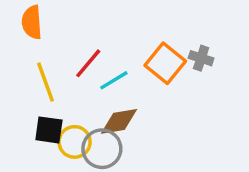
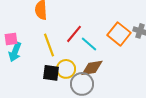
cyan line: (114, 80) -> (89, 44), turned 72
yellow circle: (75, 142) -> (66, 69), moved

